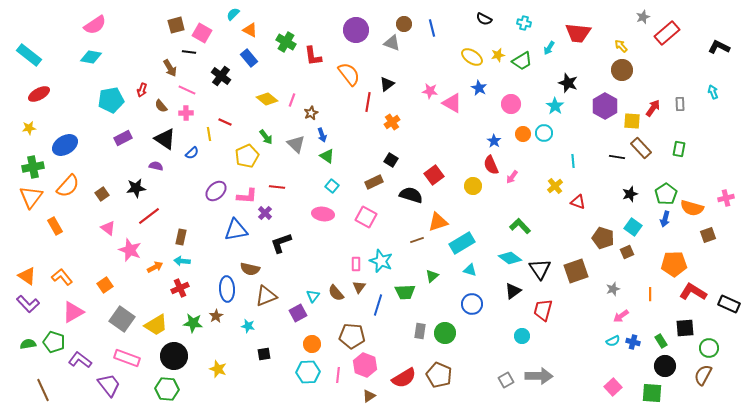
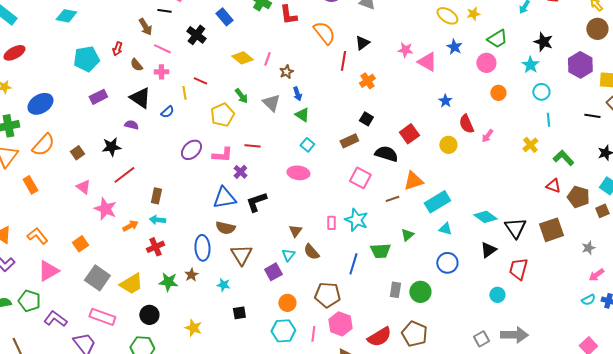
green trapezoid: (522, 61) -> (497, 39), moved
cyan circle: (544, 133) -> (541, 92), moved
blue star: (494, 141) -> (445, 101), moved
red triangle: (578, 202) -> (553, 186), moved
pink square: (366, 217) -> (360, 178), moved
green L-shape: (520, 226) -> (563, 158), moved
blue triangle: (236, 230) -> (224, 198), moved
brown triangle: (359, 287) -> (295, 231), moved
brown triangle: (266, 296) -> (241, 255), turned -40
black circle: (174, 356) -> (149, 315), size x0.7

